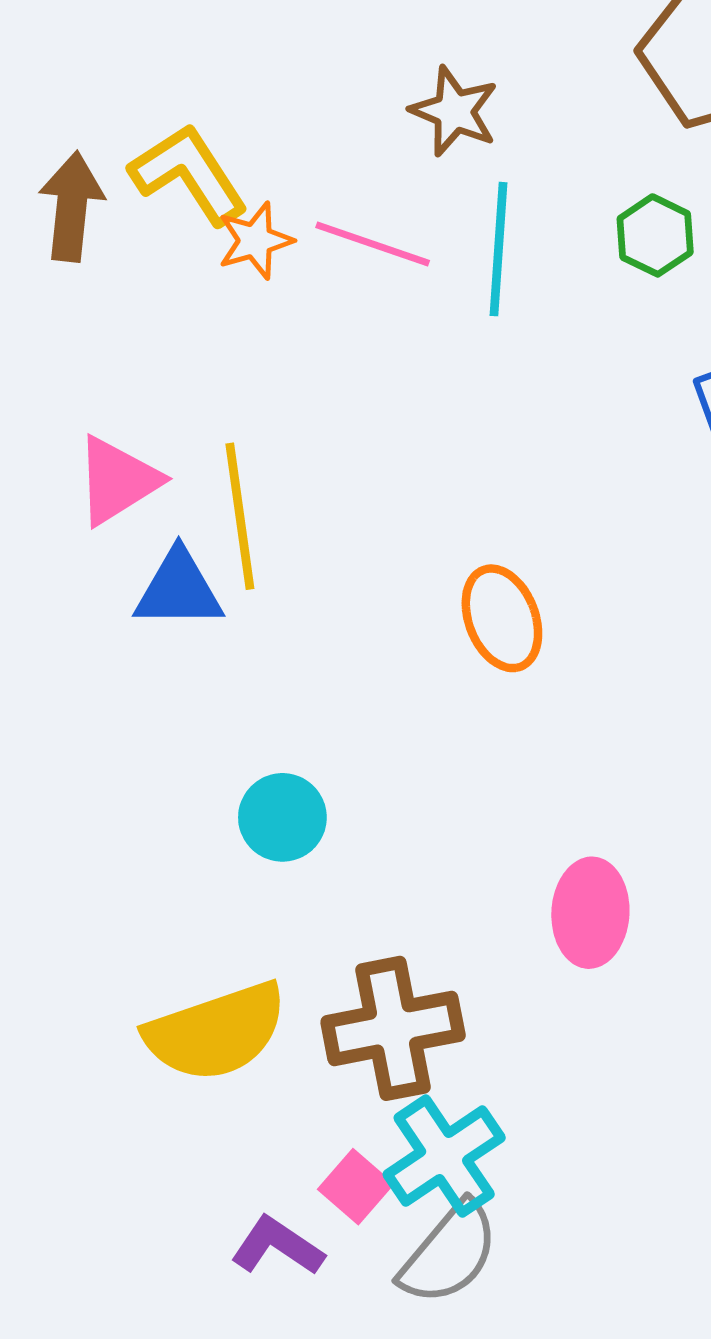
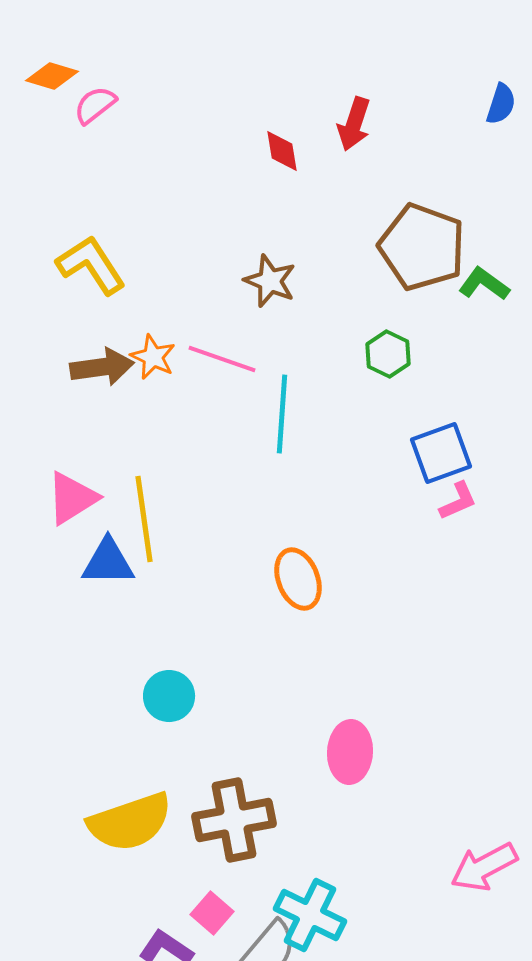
yellow L-shape: (189, 174) -> (91, 265), moved
brown arrow: (71, 207) -> (102, 367), moved, turned 76
orange star: (255, 241) -> (153, 357), turned -30
cyan line: (499, 249) -> (282, 414), moved
cyan cross: (444, 1156) -> (310, 915), moved, turned -30

